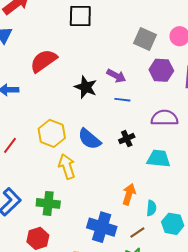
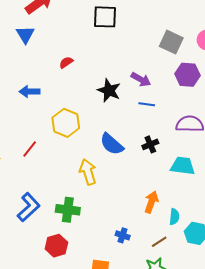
red semicircle: (44, 61) -> (66, 62), size x0.5
yellow hexagon: (52, 133) -> (66, 123), moved
blue cross: (102, 227) -> (123, 235), size x0.5

